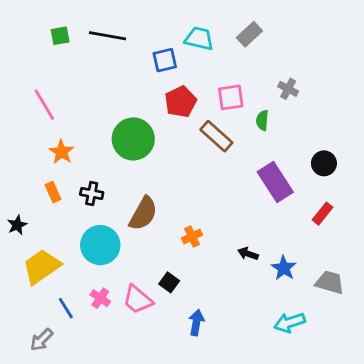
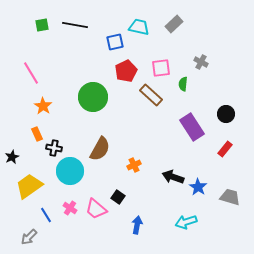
black cross: (92, 193) -> (54, 148), moved
black arrow: (248, 254) -> (173, 177), size x1.5
cyan arrow: (290, 323) -> (186, 222), moved

